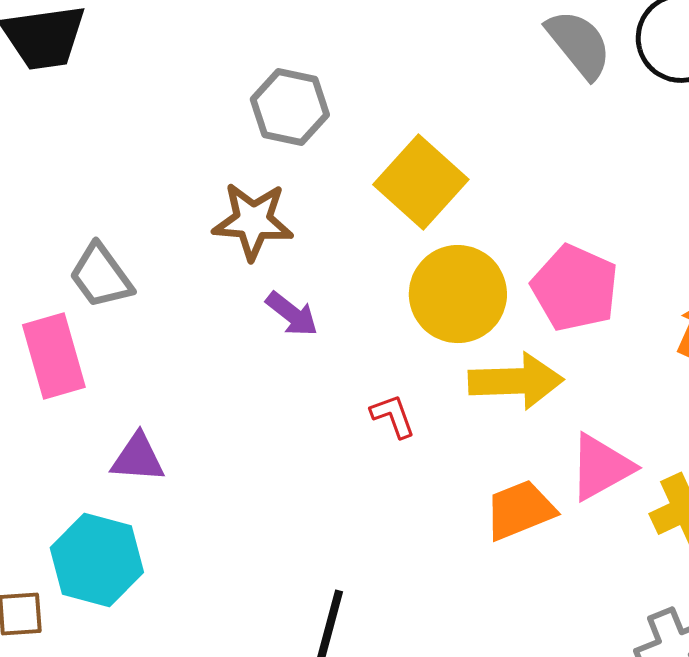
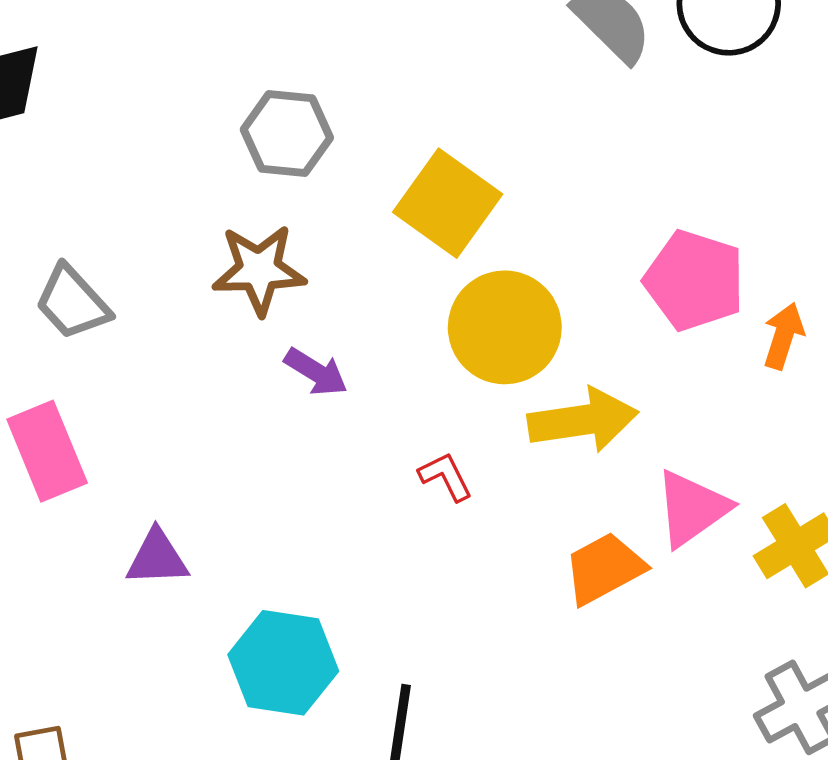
gray trapezoid: (101, 276) -> (72, 302), moved
pink pentagon: (575, 288) -> (694, 280), moved
cyan hexagon: (97, 560) -> (283, 663), moved

